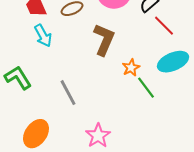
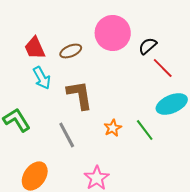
brown L-shape: (104, 40) -> (80, 95), moved, turned -32
orange star: (131, 68) -> (113, 128), moved

